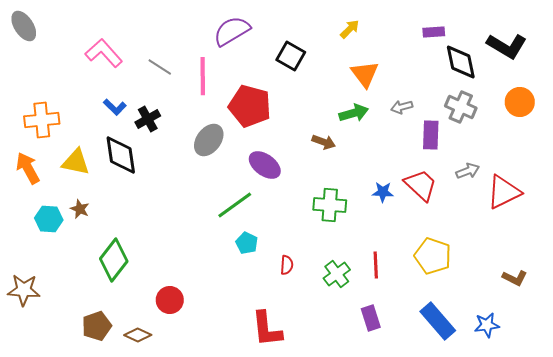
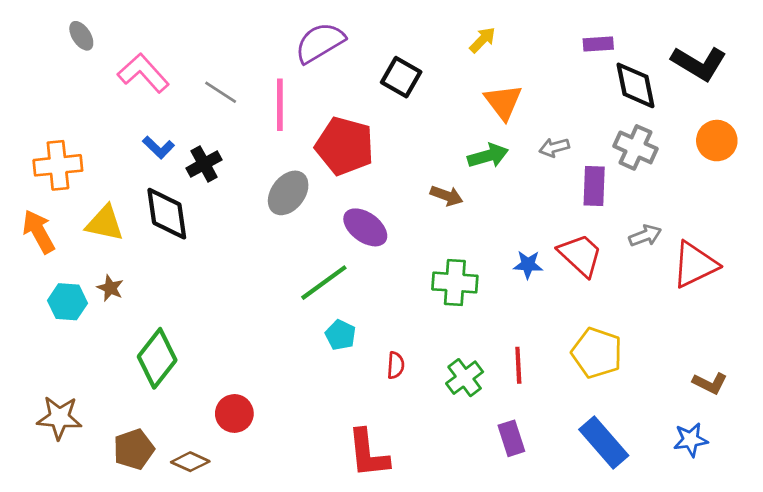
gray ellipse: (24, 26) -> (81, 36), moved, size x0.7
brown star: (24, 290) -> (59, 418), moved
blue star: (487, 325) -> (691, 440), moved

